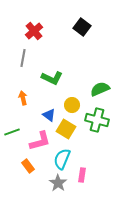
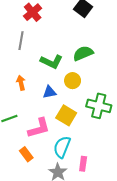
green semicircle: (100, 89) -> (83, 53), moved
yellow circle: (72, 105) -> (73, 81), moved
blue triangle: (49, 115) -> (49, 92), moved, turned -48

